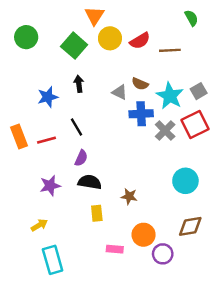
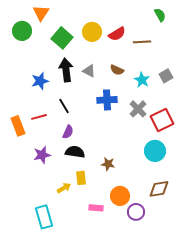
orange triangle: (94, 16) -> (41, 13), moved
black arrow: (79, 84) -> (66, 70), size x1.6
gray triangle: (120, 92) -> (89, 71), moved
cyan star: (170, 96) -> (142, 80), size x0.7
blue cross: (141, 114) -> (107, 100), moved
red square: (195, 125) -> (162, 120), moved
orange rectangle: (19, 137) -> (18, 126), moved
yellow arrow: (39, 225) -> (64, 188), moved

